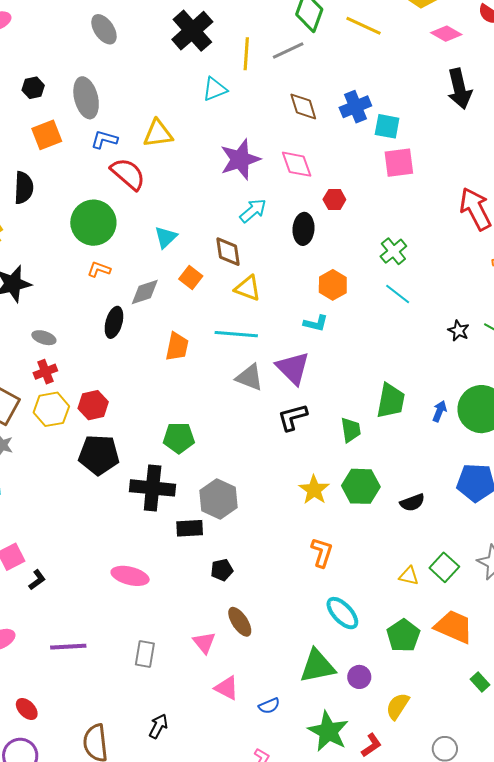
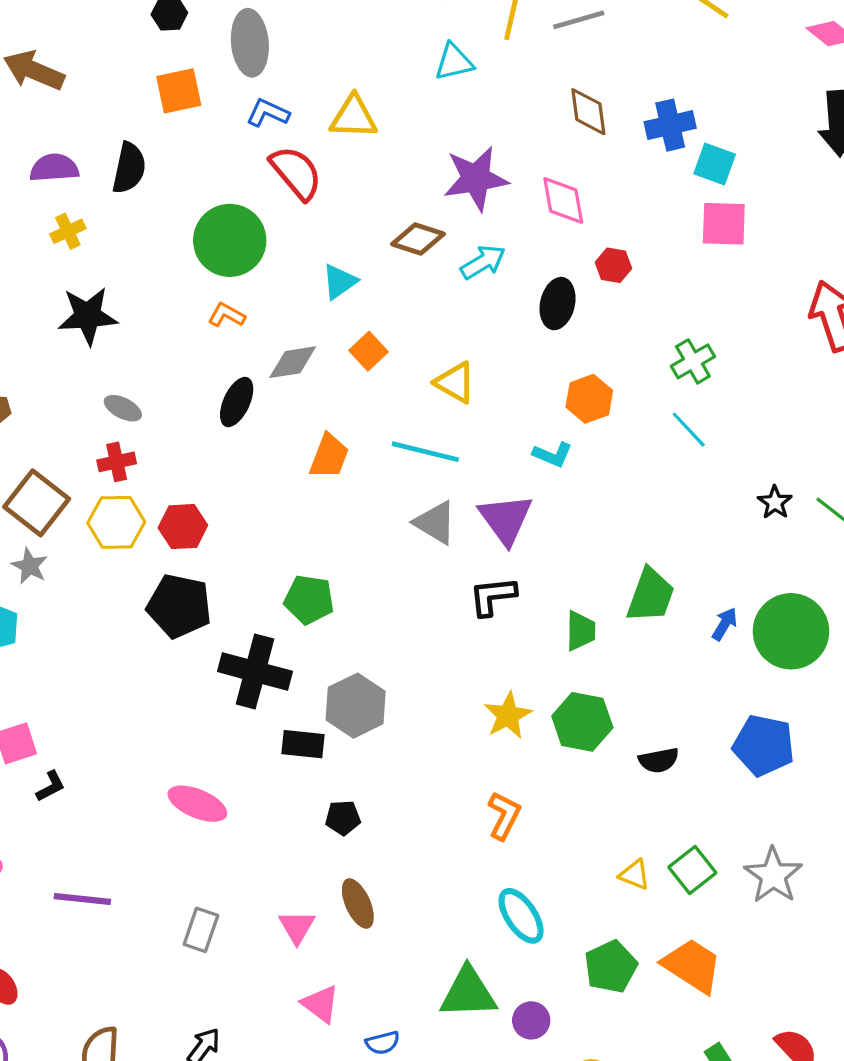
brown diamond: (228, 252) -> (418, 239), moved, turned -72

